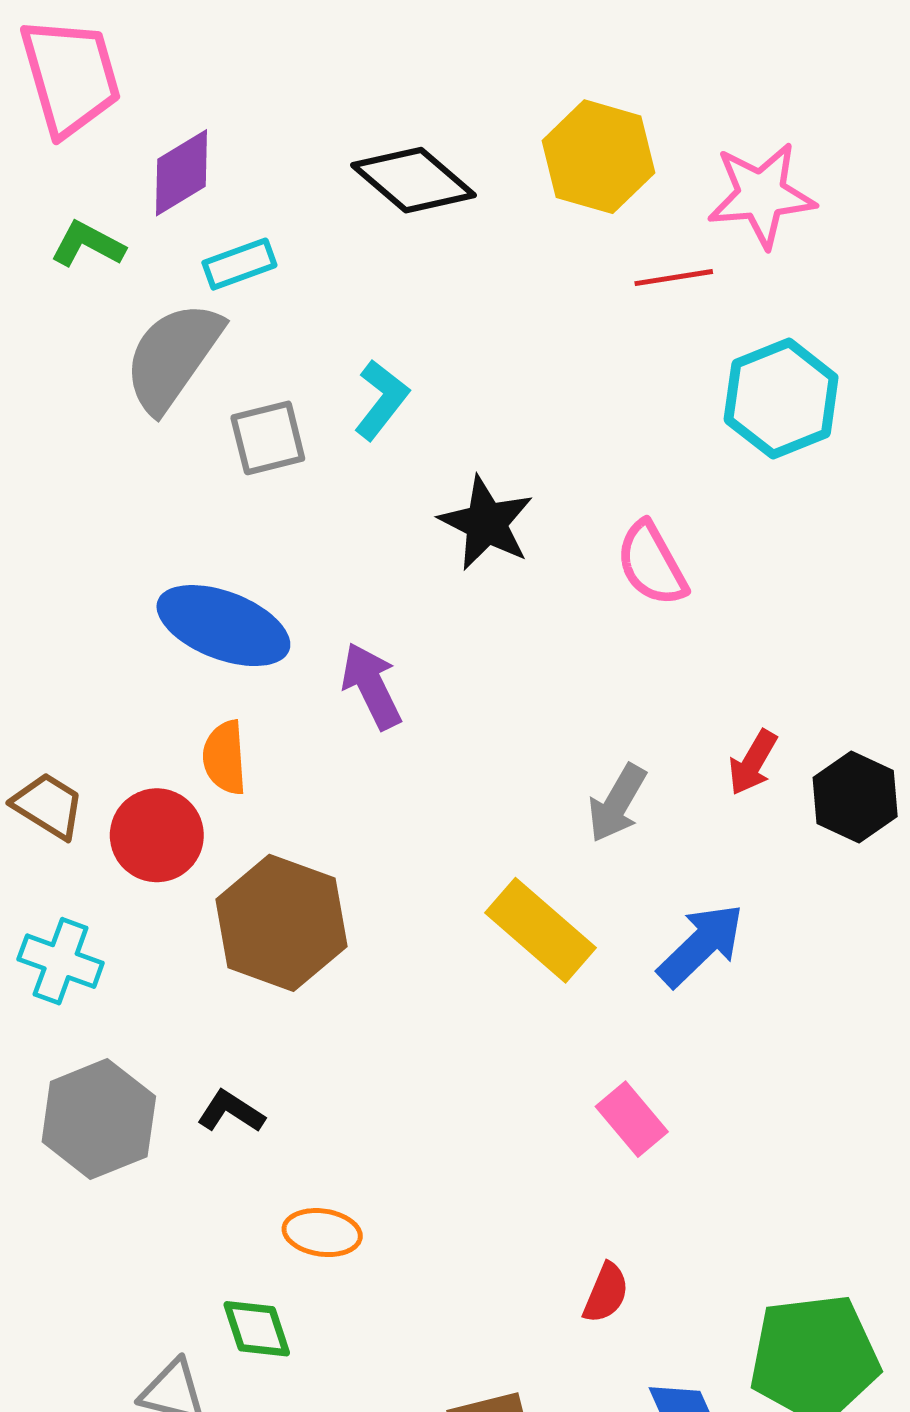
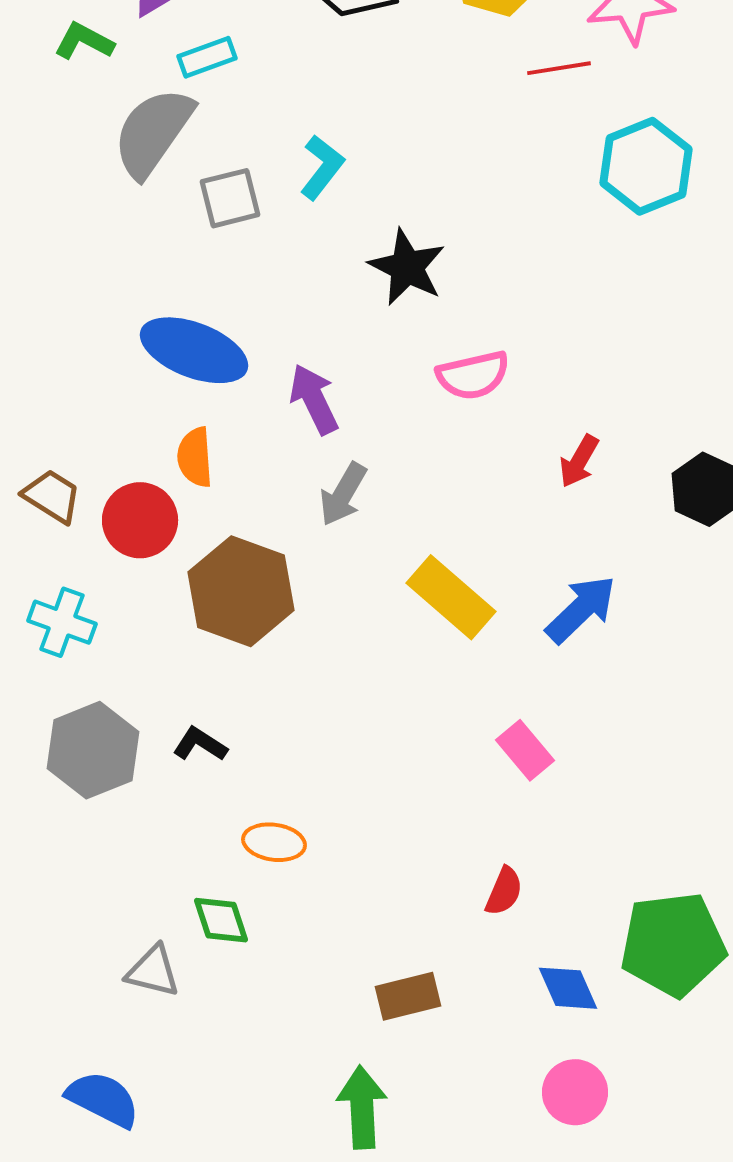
pink semicircle: (652, 564) -> (473, 375), moved, turned -74
red arrow: (753, 762) -> (579, 461), moved
gray arrow: (617, 803) -> (343, 494), moved

